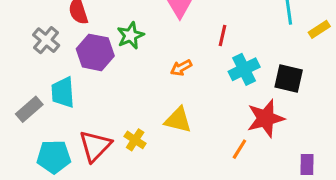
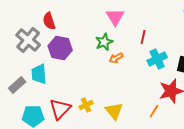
green star: (130, 36) -> (104, 42), moved
gray cross: (46, 40) -> (28, 40), size x1.4
yellow triangle: (178, 120) -> (114, 111), moved, turned 36
yellow cross: (135, 140) -> (86, 105), turned 32

